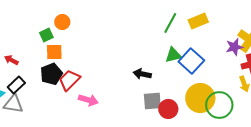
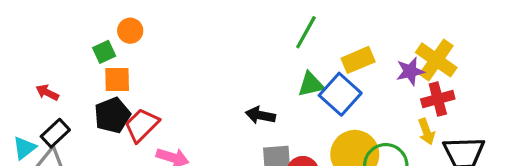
yellow rectangle: (198, 21) -> (358, 60), moved

